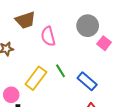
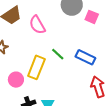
pink circle: (11, 95) -> (16, 80), moved

